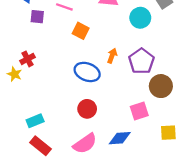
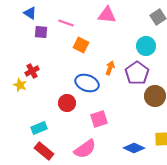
cyan circle: (140, 18) -> (146, 46), moved
red circle: (87, 109) -> (67, 103), moved
pink square: (139, 111) -> (99, 119), moved
blue diamond: (120, 138) -> (134, 148), moved, turned 30

